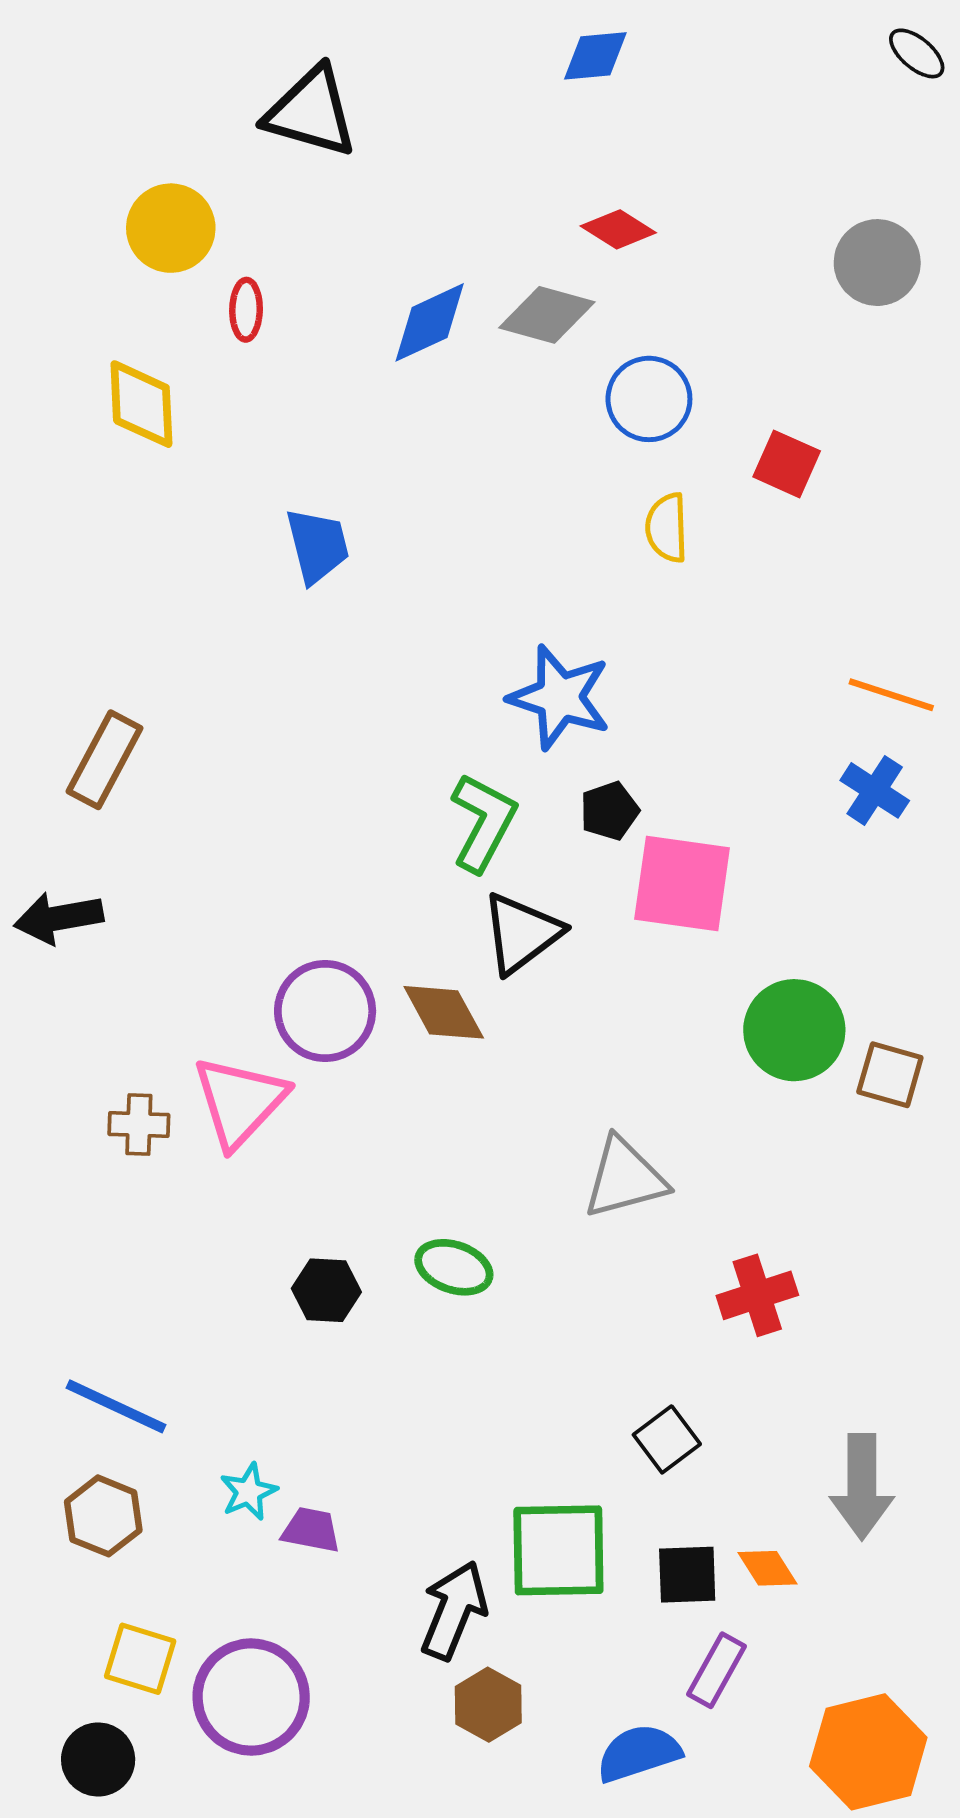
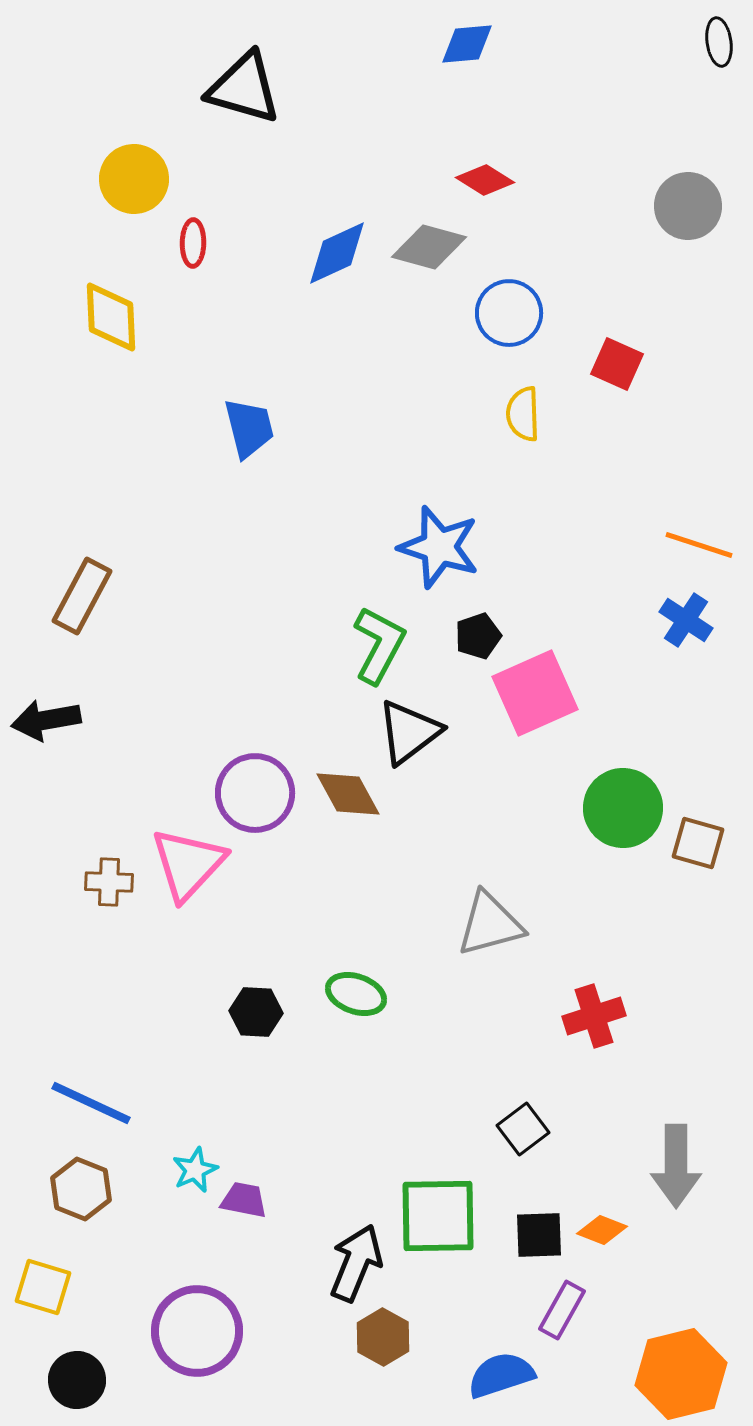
black ellipse: (917, 53) -> (719, 42), turned 42
pink square: (682, 883) -> (535, 693), turned -32
orange diamond: (768, 1568) -> (602, 1230), turned -36
yellow square: (140, 1659) -> (43, 1287), moved

